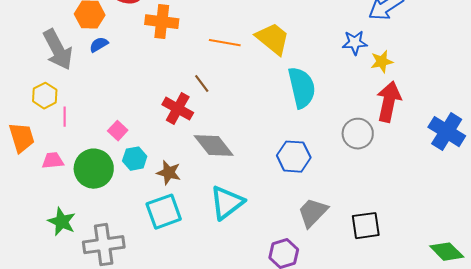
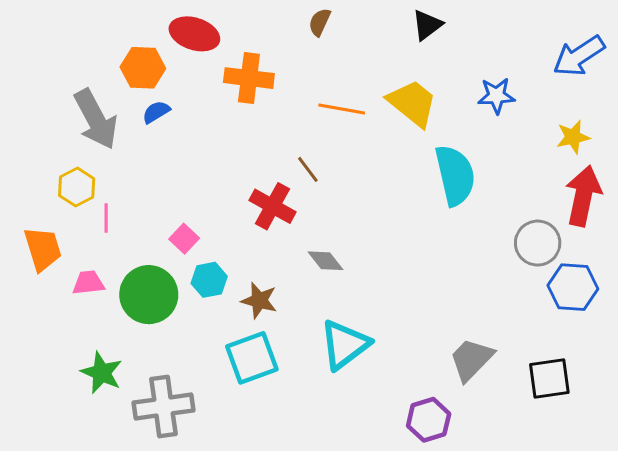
blue star: (355, 43) -> (496, 96), moved
gray diamond: (214, 146) -> (326, 261), size x0.6
blue hexagon: (294, 157) -> (573, 287), moved

